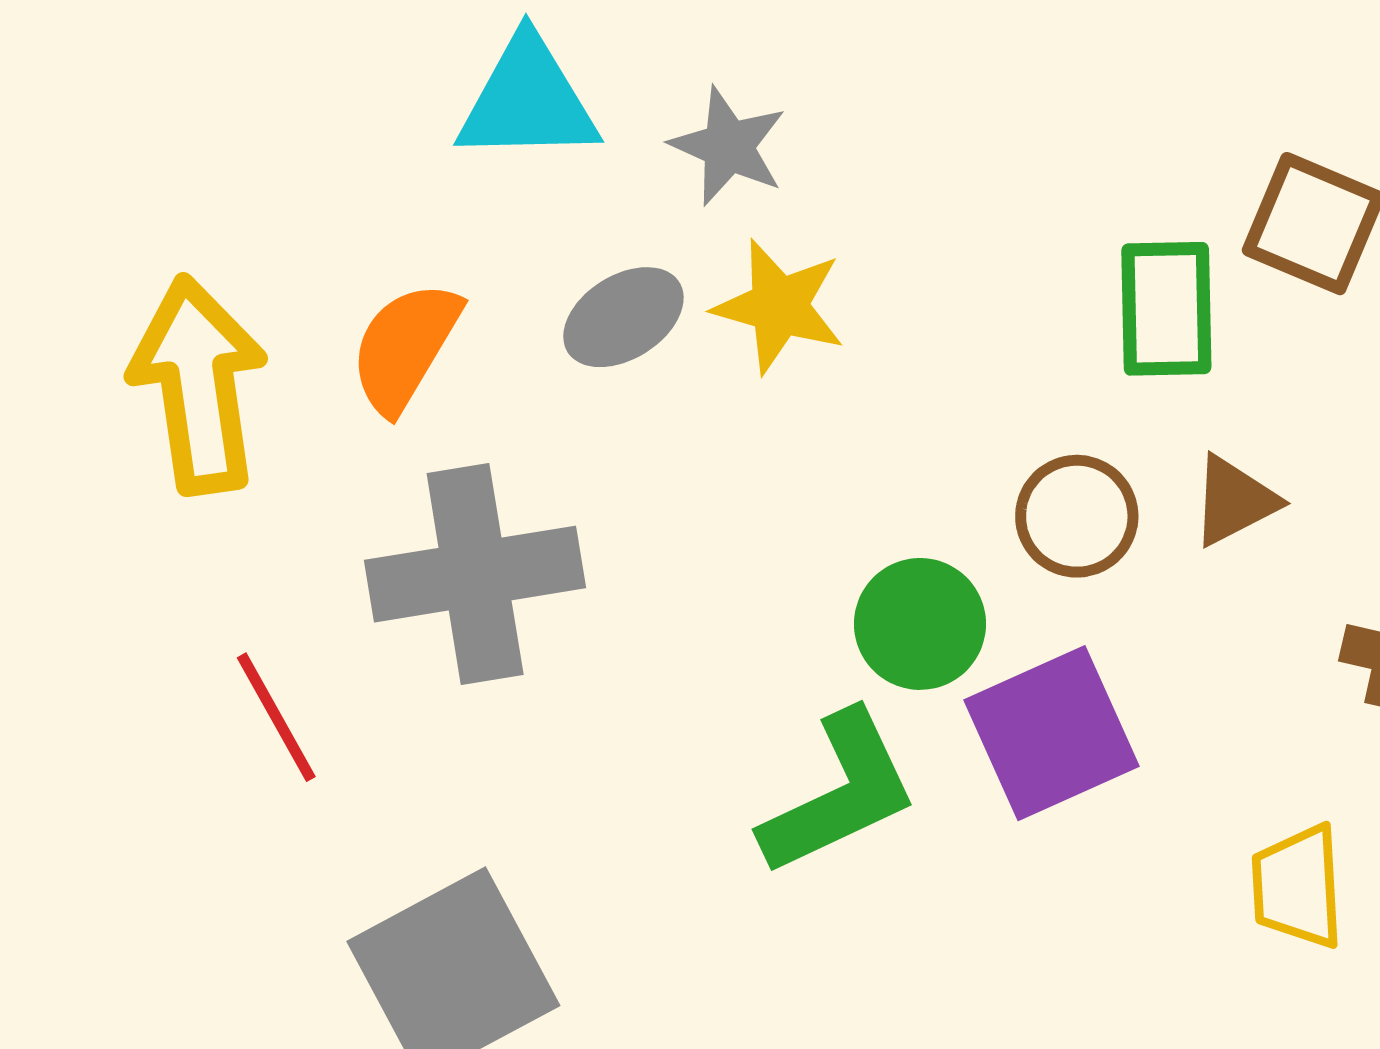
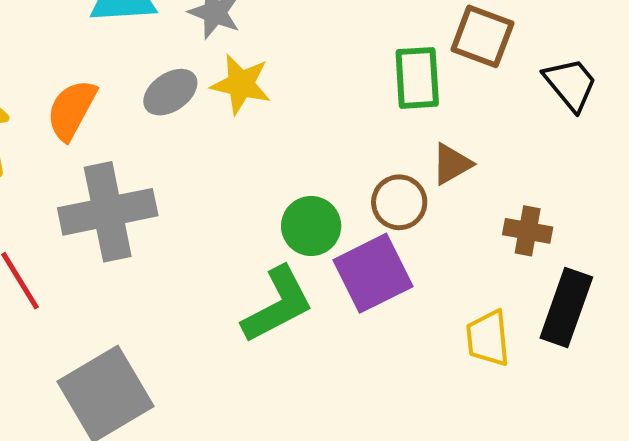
brown circle: (1077, 516) -> (399, 202), moved

